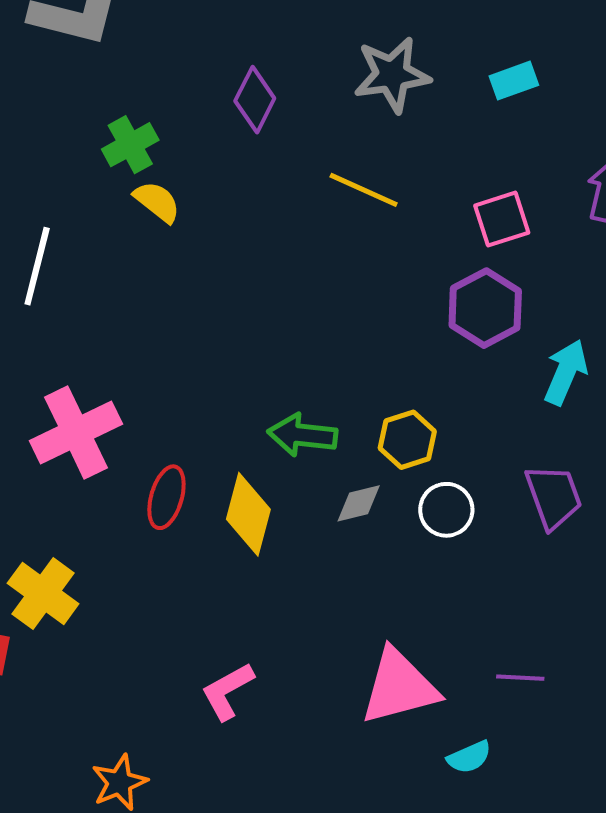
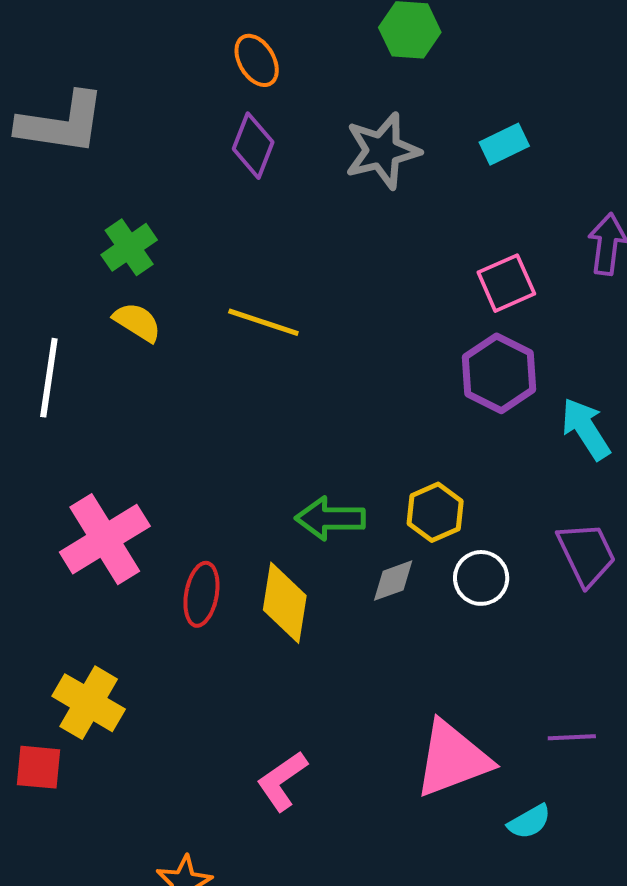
purple diamond: (255, 100) -> (253, 146), moved
yellow line: (364, 190) -> (263, 322), moved
yellow semicircle: (157, 202) -> (137, 322), moved
cyan arrow: (566, 372) -> (586, 429), turned -50

